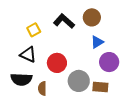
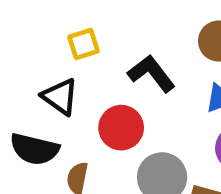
black L-shape: (64, 21) -> (151, 73), moved

